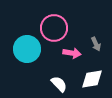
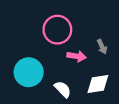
cyan circle: (27, 49) -> (29, 72), moved

